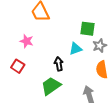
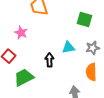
green square: (87, 29) -> (85, 19), moved
green trapezoid: (51, 86) -> (24, 77), moved

